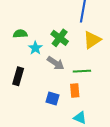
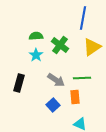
green semicircle: (20, 34) -> (36, 36), moved
gray arrow: (56, 63) -> (56, 80), moved
blue square: (53, 99) -> (53, 105), turned 32

